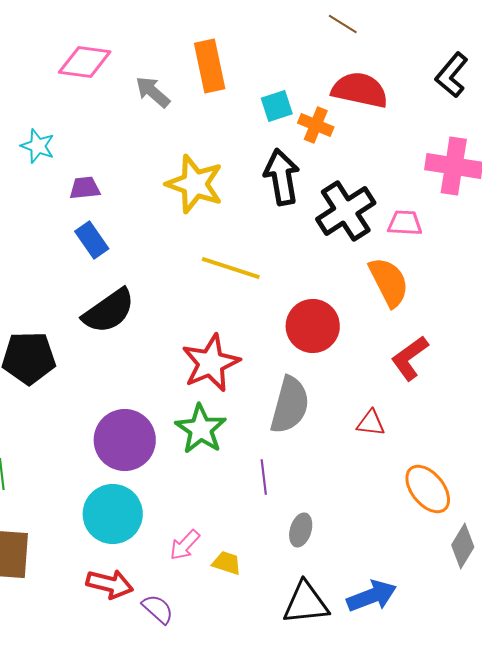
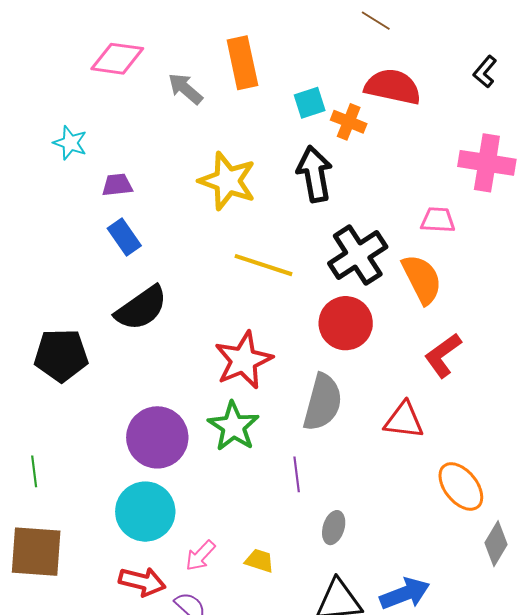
black L-shape: (452, 75) -> (485, 72), size x0.7
black cross: (346, 211) -> (358, 255), moved
red triangle: (371, 423) -> (404, 420), size x1.4
pink arrow: (185, 545) -> (200, 556), moved

